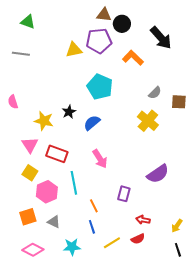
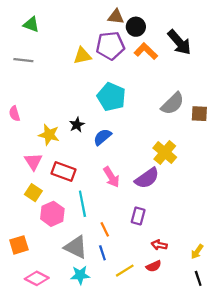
orange L-shape: (133, 58) -> (146, 51), moved
gray semicircle: (155, 93) -> (173, 104), size x1.6
yellow cross: (148, 121) -> (165, 153), moved
purple semicircle: (158, 174) -> (147, 178), moved
orange square: (28, 217) -> (19, 245), moved
gray triangle: (54, 222) -> (76, 247), moved, size x1.6

